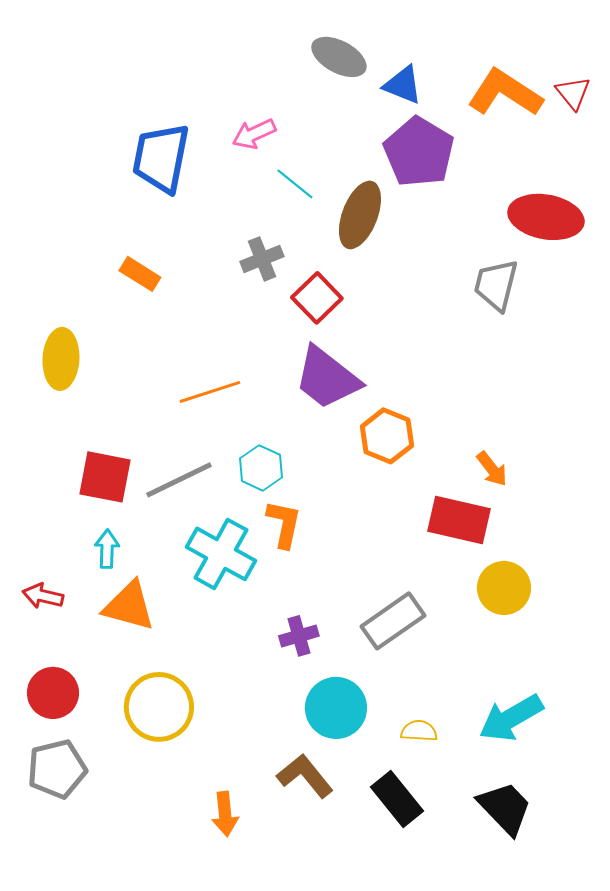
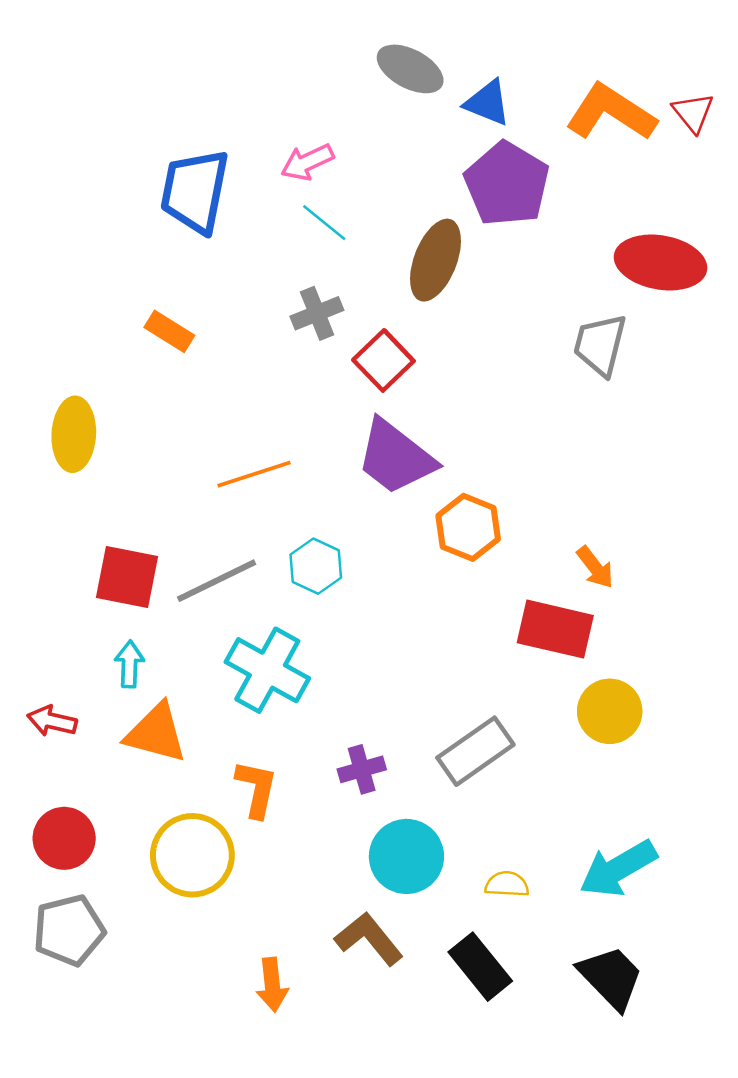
cyan line: (295, 184) -> (324, 223), moved
orange L-shape: (284, 524) -> (256, 789), moved

